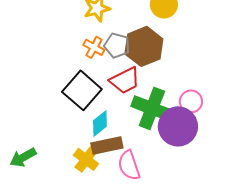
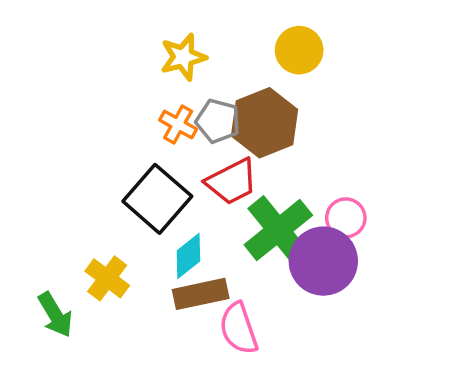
green cross: (152, 108) -> (278, 230), turned 30
green arrow: (23, 157) -> (55, 315), turned -92
yellow cross: (86, 159) -> (107, 278), moved

